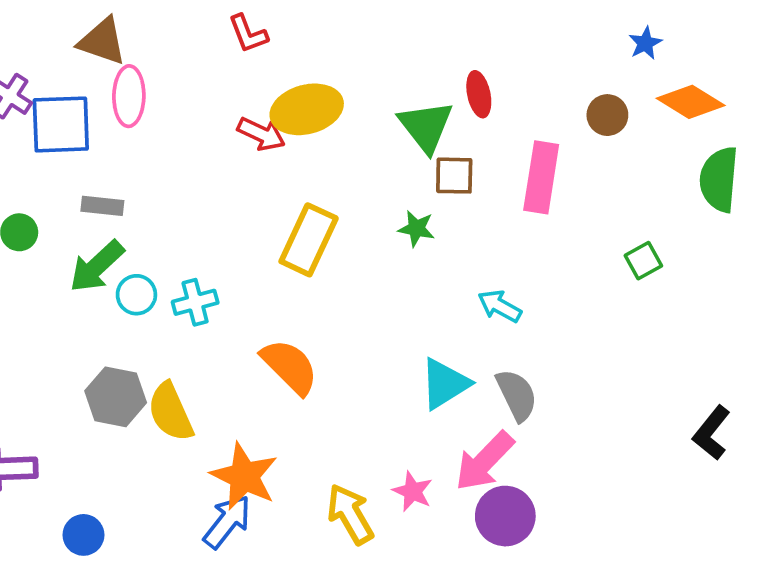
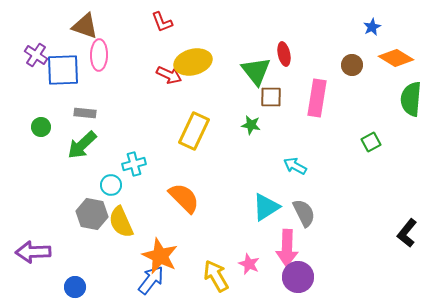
cyan circle: (136, 295) -> (111, 185), moved
pink arrow: (484, 461) -> (287, 248), turned -42

